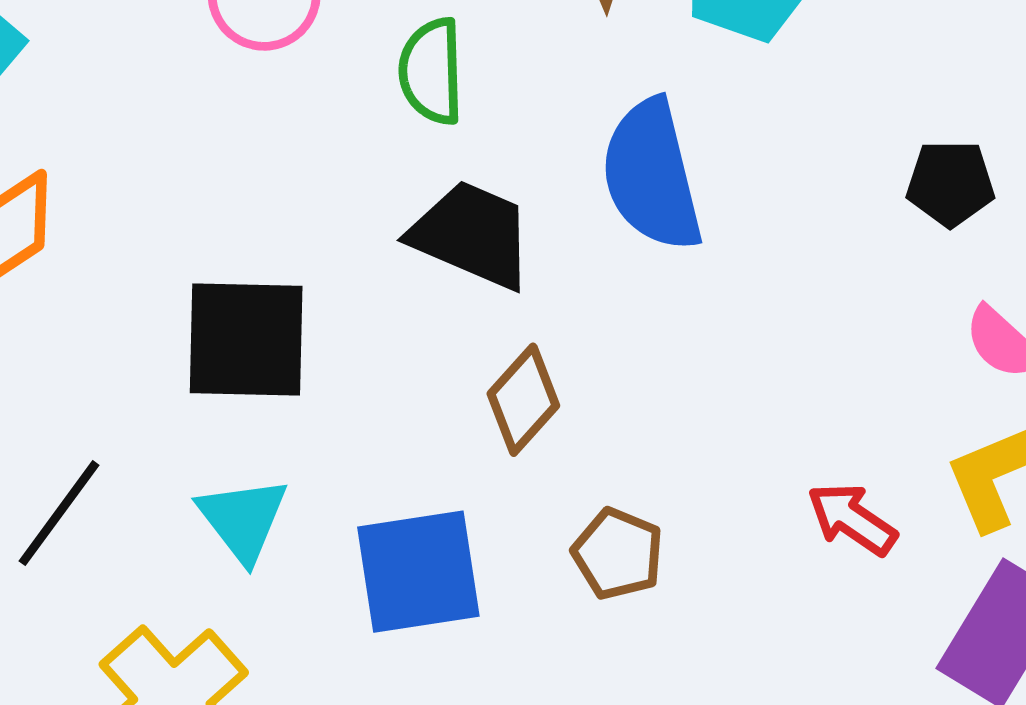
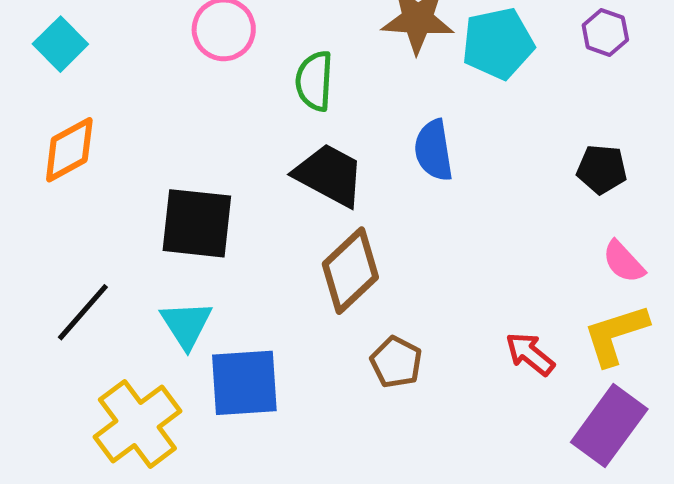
blue semicircle: (652, 175) -> (434, 150), size x0.7
brown diamond: (523, 400) -> (350, 271), size x1.4
blue square: (418, 572) -> (244, 383), moved

